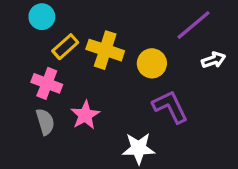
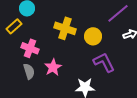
yellow rectangle: (65, 47) -> (14, 26), moved

